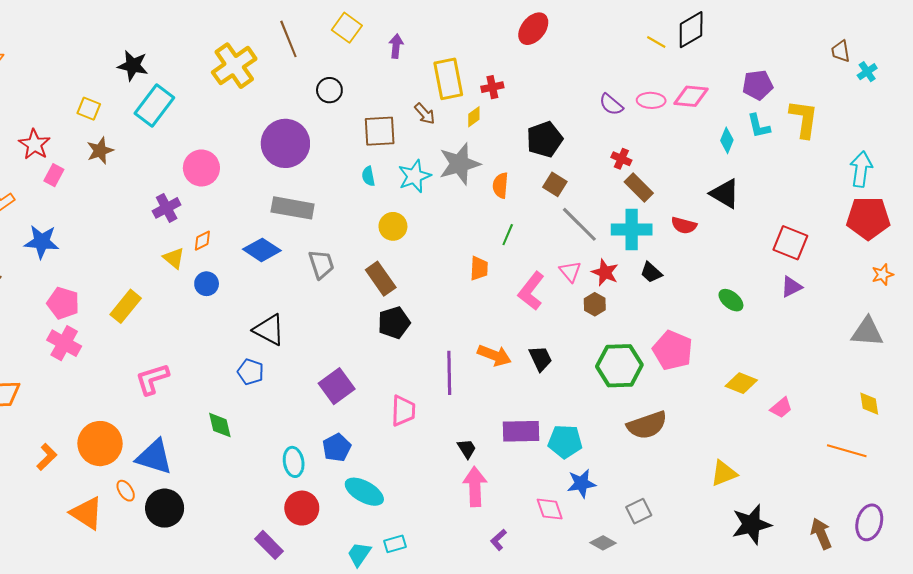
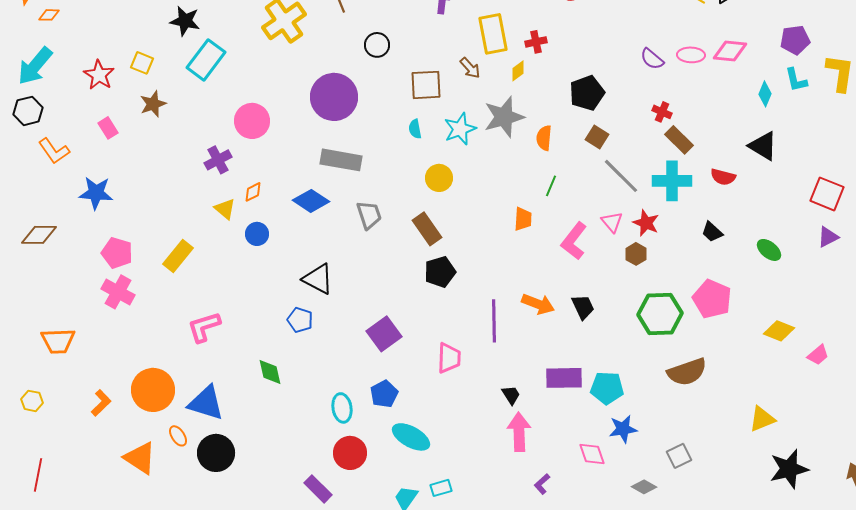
red star: (34, 144) -> (99, 75), moved
pink rectangle: (54, 175) -> (108, 128), turned -60
black trapezoid: (651, 272) -> (712, 232), moved

